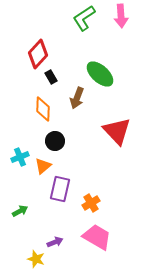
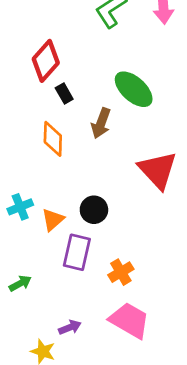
black circle: (55, 141) -> (94, 210), moved

